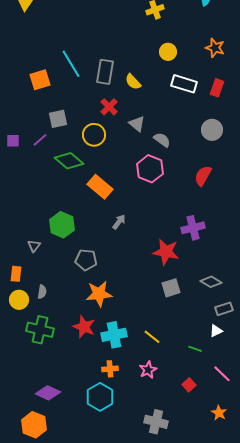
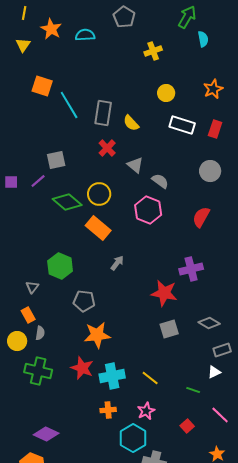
orange star: (215, 48) -> (213, 89), turned 30
orange square: (40, 80) -> (42, 86), moved, turned 35
yellow circle: (94, 135) -> (99, 194), moved
orange rectangle: (16, 274) -> (28, 315), moved, turned -35
cyan hexagon: (100, 397) -> (133, 438), moved

